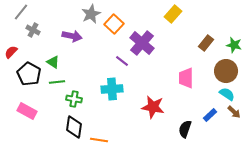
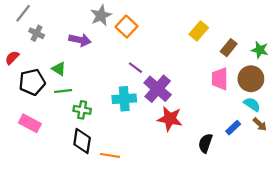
yellow rectangle: (173, 14) -> (199, 31), moved
purple cross: (142, 43) -> (158, 89), moved
black pentagon: (29, 74) -> (32, 82), turned 30
pink trapezoid: (186, 78) -> (220, 79), moved

